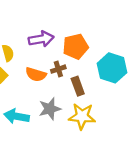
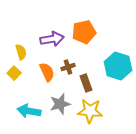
orange pentagon: (76, 47) -> (84, 32), moved
orange semicircle: (36, 74) -> (47, 72), turned -132

